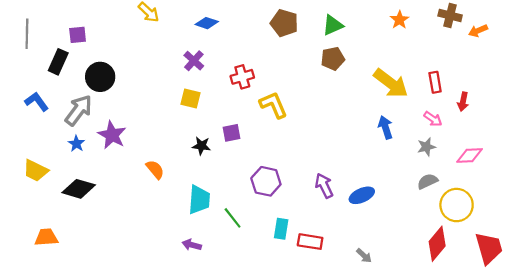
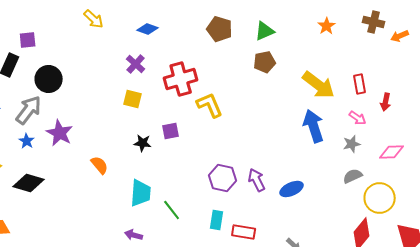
red cross: (242, 77) -> (181, 79), size x1.5
blue arrow: (385, 127) -> (314, 126), size x1.5
purple hexagon: (266, 181) -> (223, 178), moved

